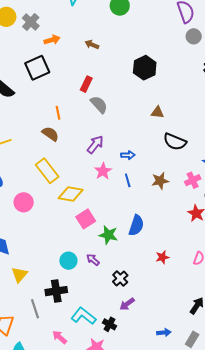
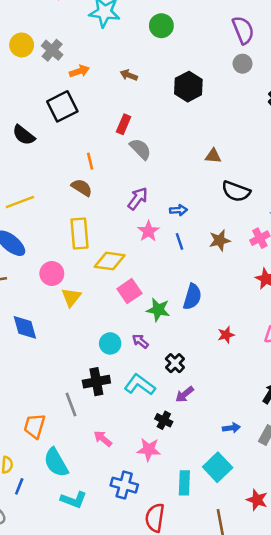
gray circle: (194, 36) -> (243, 64), moved
black hexagon: (145, 68) -> (188, 87), moved
yellow rectangle: (47, 171) -> (79, 233), turned 35
yellow triangle: (19, 275) -> (71, 297), moved
cyan L-shape: (83, 316) -> (140, 385), moved

